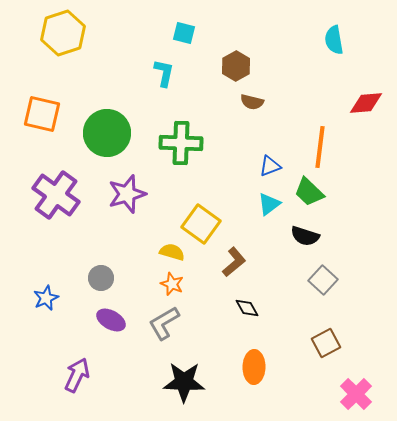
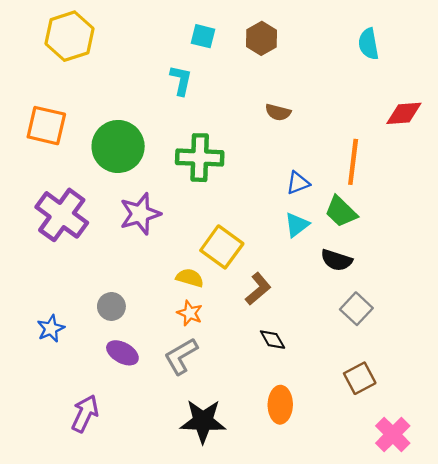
brown hexagon: (236, 66) -> (261, 38), moved

